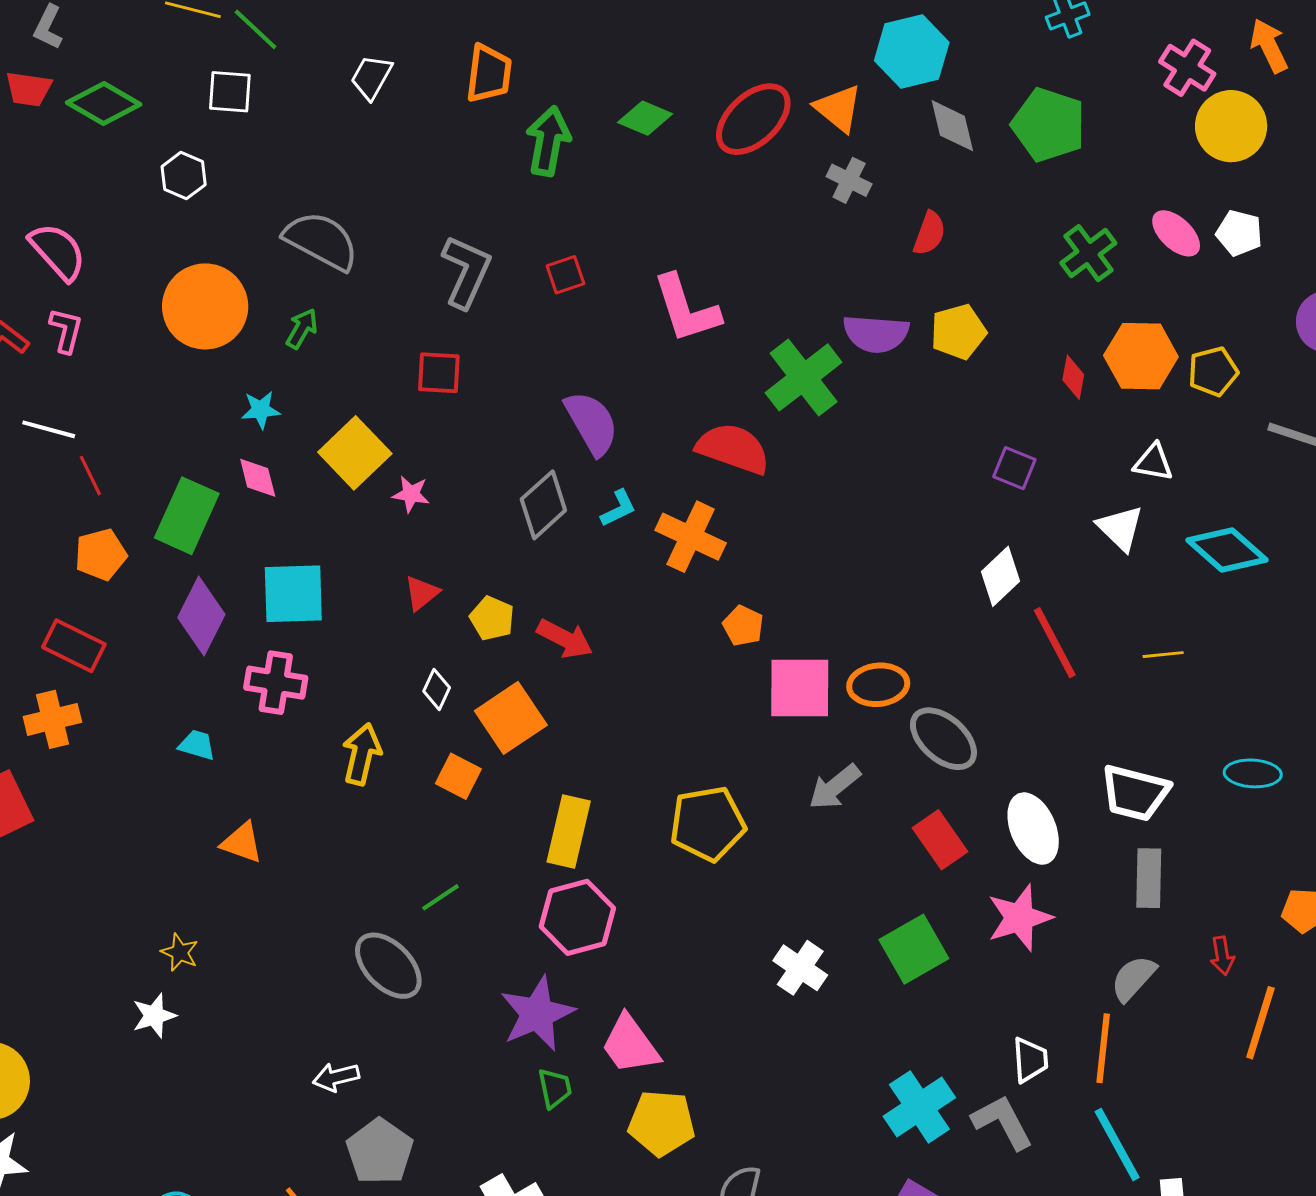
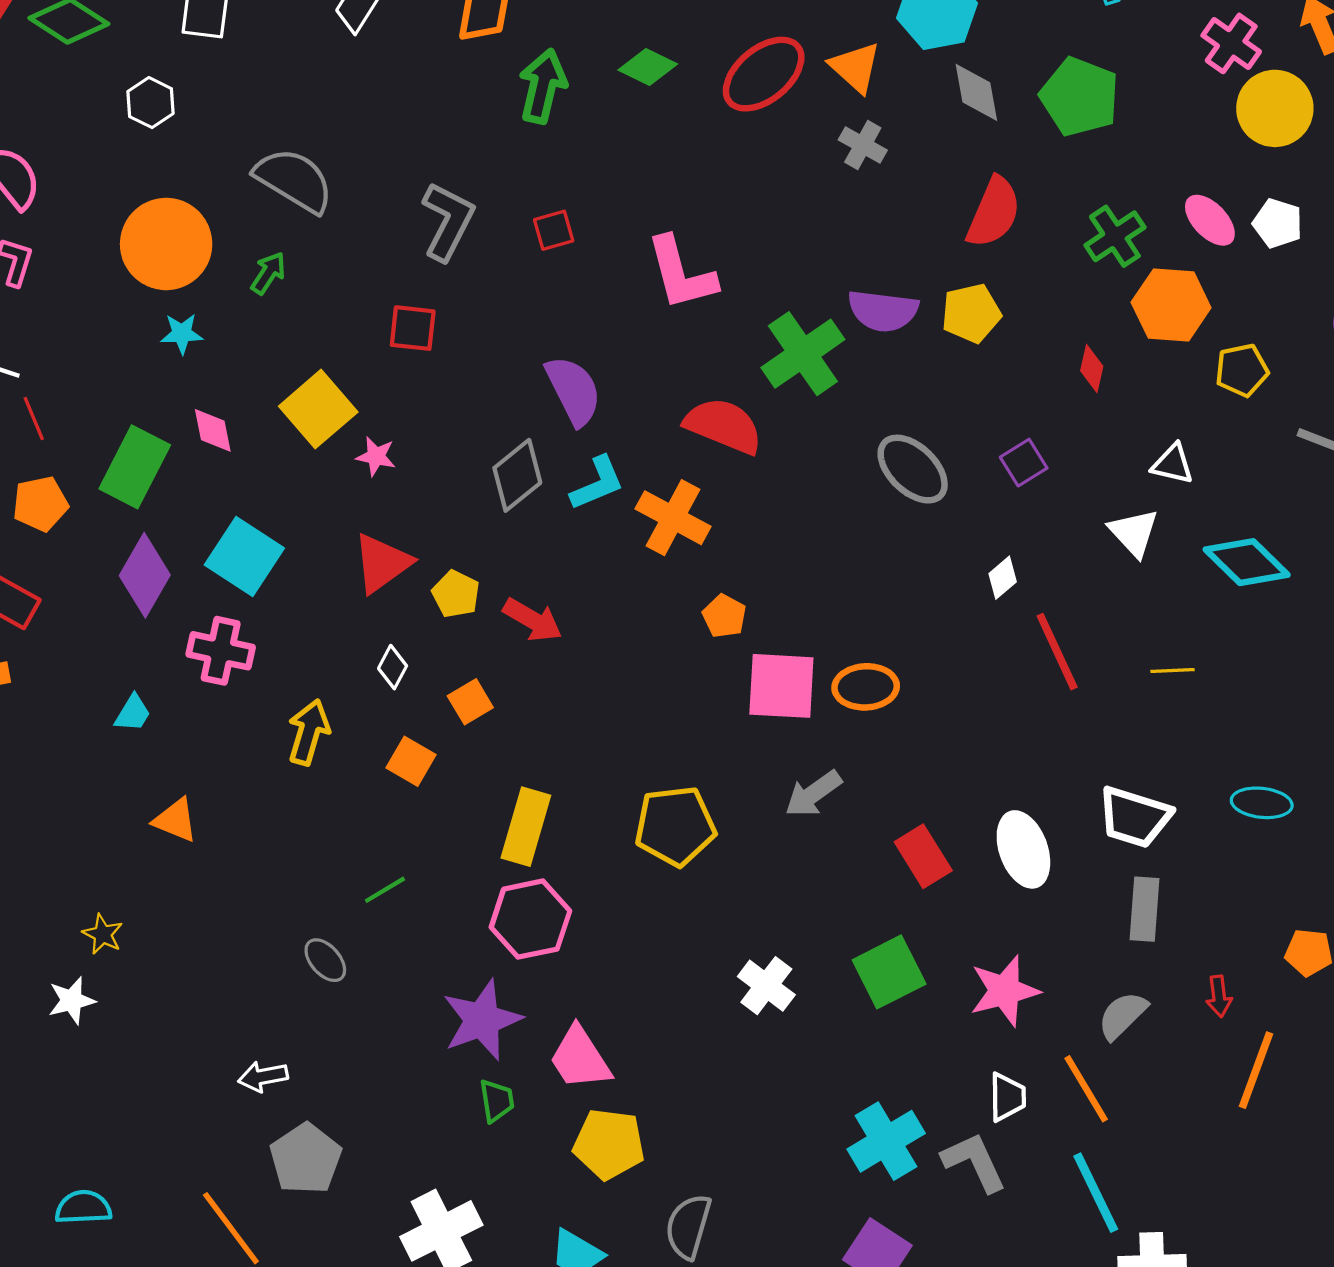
red semicircle: (929, 233) -> (994, 212), moved, size x1.5
orange hexagon: (1141, 356) -> (1171, 305), moved
cyan star: (261, 410) -> (182, 334), moved
purple square: (1014, 468) -> (1024, 463), turned 33
cyan L-shape: (618, 508) -> (597, 483), size x1.4
white diamond: (1000, 576) -> (1003, 578), size x0.7
red triangle: (422, 593) -> (382, 563), size x1.6
cyan square: (293, 594) -> (244, 556), turned 32
orange square: (511, 718) -> (470, 702), size x0.6
gray ellipse: (943, 739) -> (913, 469), moved
cyan trapezoid: (197, 745) -> (133, 713), turned 102
pink star: (1020, 918) -> (1004, 991), moved
gray ellipse: (388, 966) -> (325, 960), size x0.6
orange line: (1103, 1048) -> (1086, 1089), turned -40

